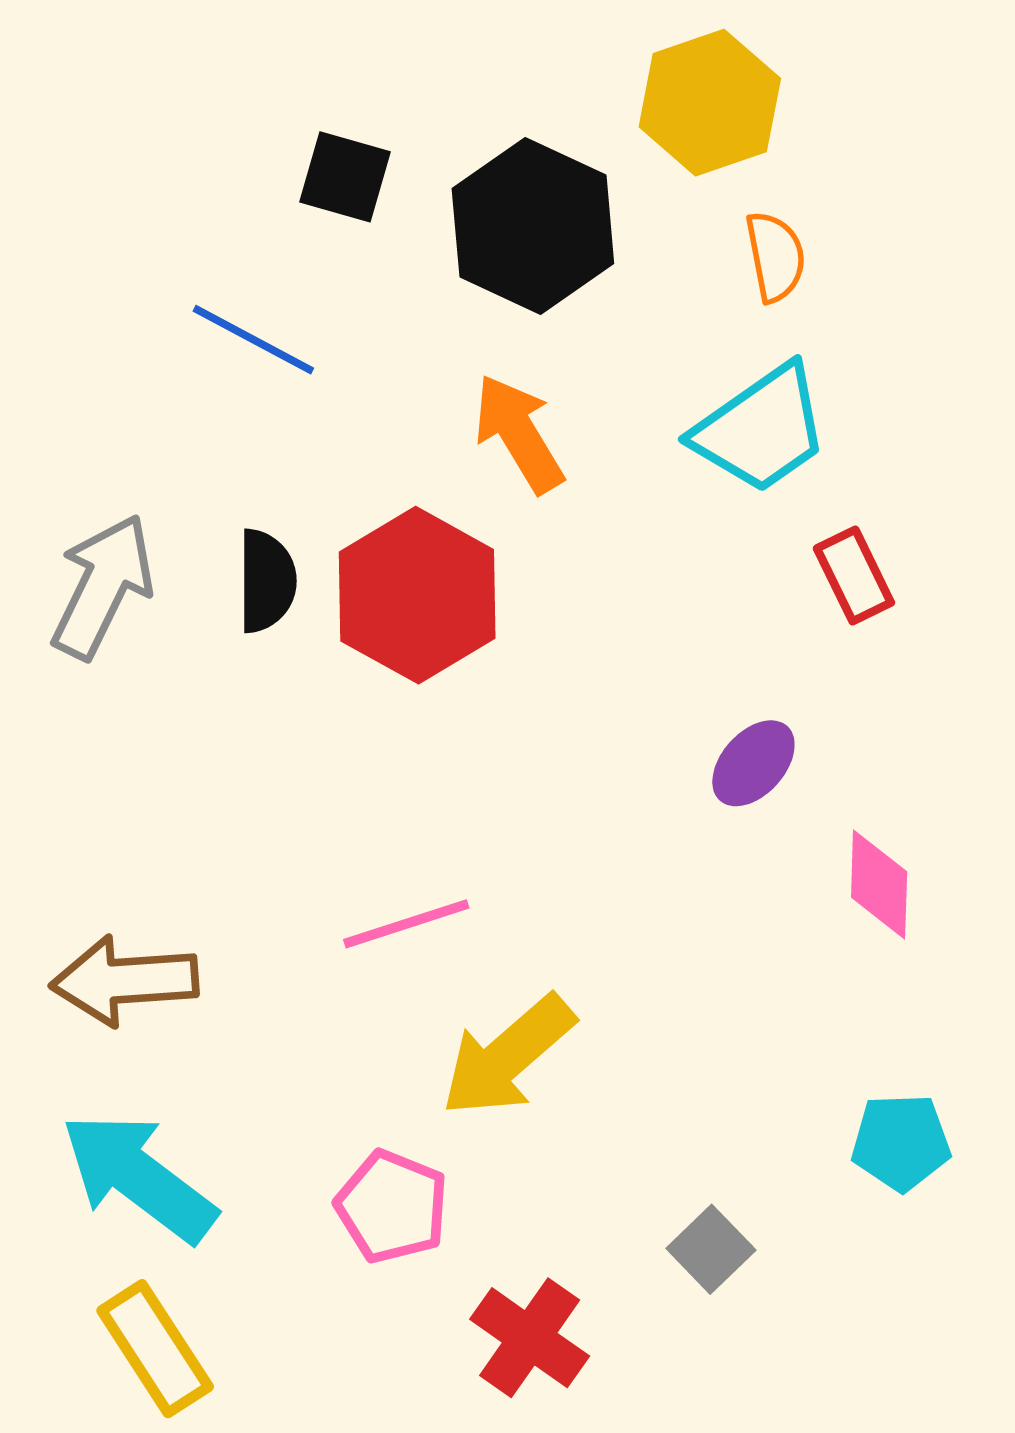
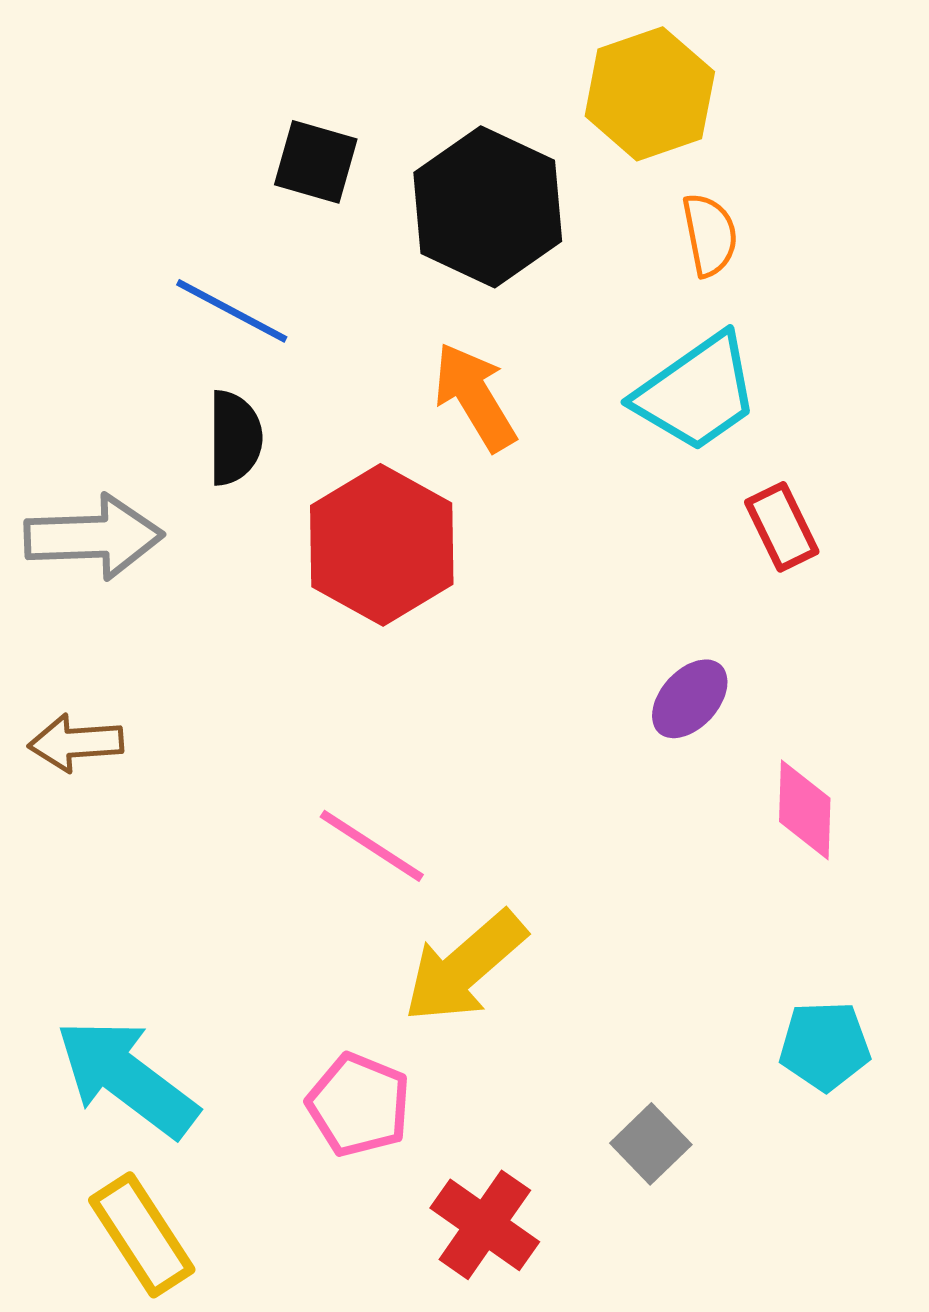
black semicircle: (266, 581) -> (235, 438), moved
gray arrow: (103, 586) -> (94, 537), turned 62
pink line: (406, 924) -> (372, 846), turned 51
brown arrow: (124, 981) -> (76, 743), moved, size x0.7

